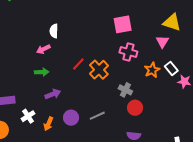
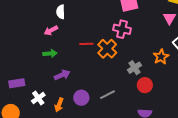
pink cross: (128, 52) -> (122, 29), moved
red line: (78, 64) -> (86, 44), turned 48
orange star: (152, 70) -> (161, 57), moved
gray cross: (125, 90) -> (134, 68), turned 32

